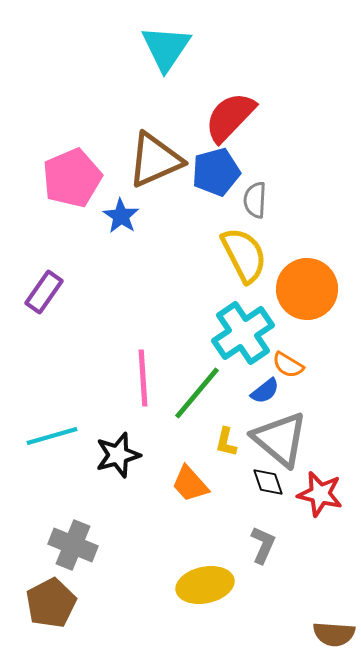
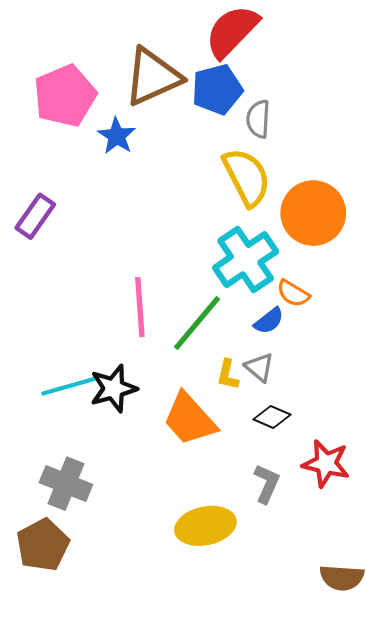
cyan line: (52, 436) -> (68, 386), moved
gray triangle: (280, 439) -> (259, 367), moved, size x0.5
black diamond: (268, 482) -> (272, 417), turned -48
orange trapezoid: (190, 484) -> (190, 419), size x1.4
red star: (320, 494) -> (326, 464), moved

